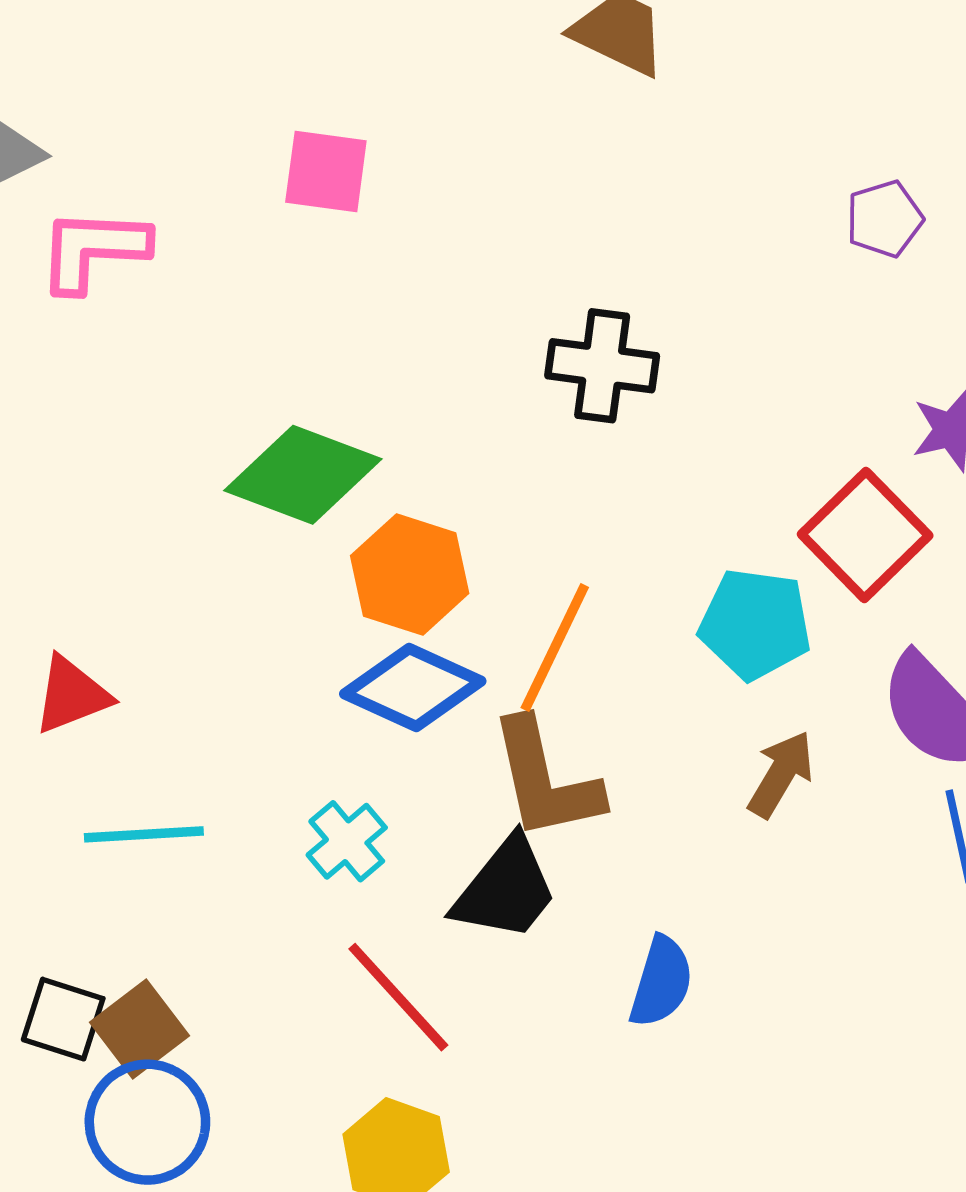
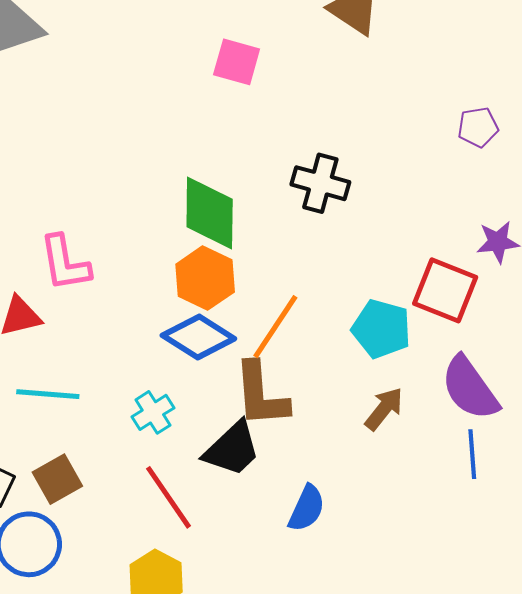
pink square: (326, 172) -> (237, 62), moved
pink L-shape: (93, 250) -> (65, 263), moved, turned -110
green diamond: (303, 475) -> (210, 213), moved, turned 62
red square: (865, 535) -> (445, 290), turned -32
brown square: (140, 1029) -> (57, 479), moved

